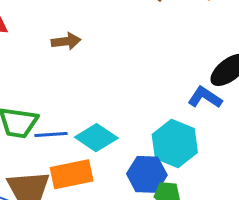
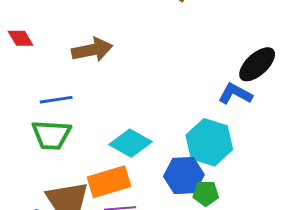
brown arrow: (66, 41) -> (92, 50), size x1.4
blue line: (51, 134) -> (56, 100), moved

